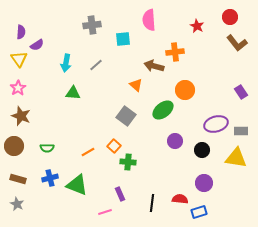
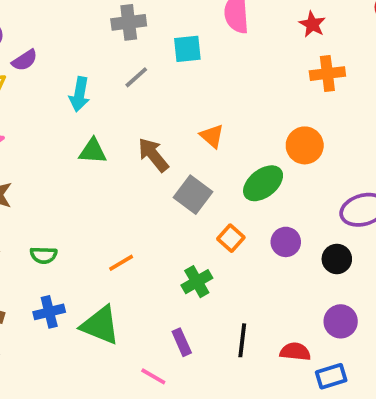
red star: (197, 26) -> (312, 24), moved
orange cross: (175, 52) -> (327, 74), moved
gray line: (96, 65) -> (136, 77), moved
brown arrow: (154, 66) -> (153, 155), moved, turned 36
orange square: (114, 146) -> (231, 238), moved
green cross: (128, 162) -> (197, 282), turned -35
black line: (152, 203) -> (242, 340), moved
pink line: (105, 212) -> (153, 376), turned 48

